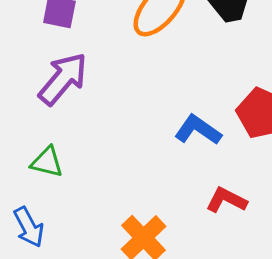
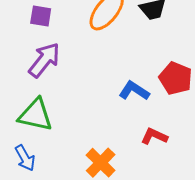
green triangle: (47, 162) -> (36, 115), size x1.6

